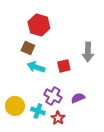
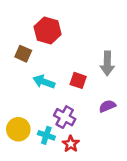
brown square: (28, 48) -> (23, 54), moved
red square: (64, 66) -> (78, 80), turned 32
purple semicircle: (78, 98) -> (107, 106), moved

